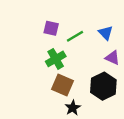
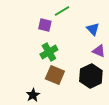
green line: (75, 36) -> (62, 11), moved
black star: (73, 108) -> (33, 95), moved

